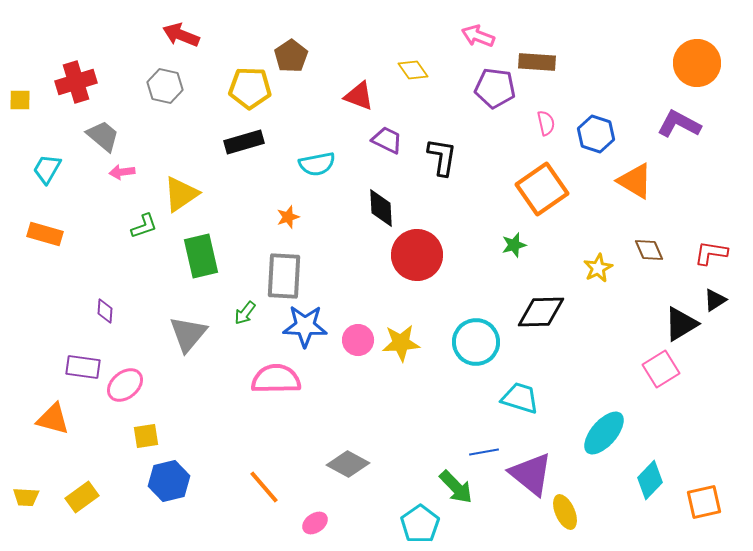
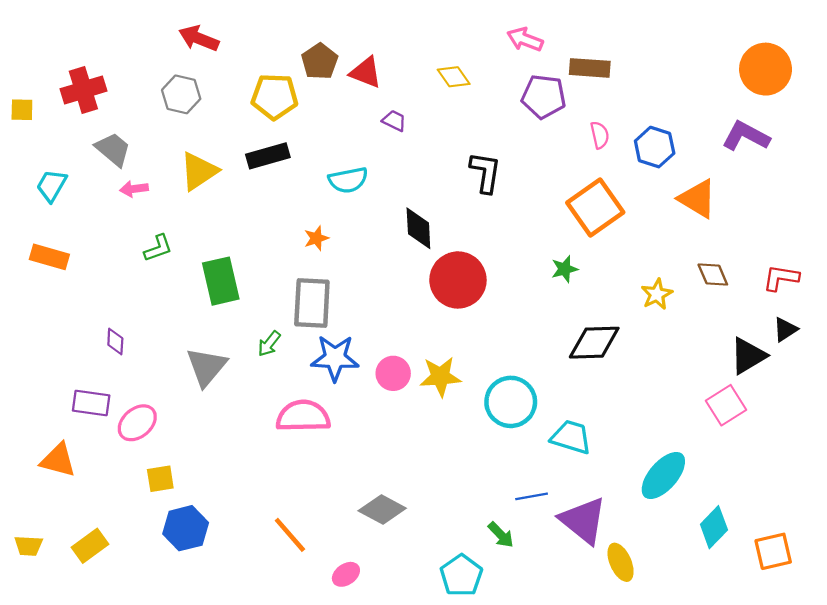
red triangle: (359, 96) -> (366, 72), moved
purple trapezoid: (387, 140) -> (394, 121), moved, size x0.7
yellow triangle: (181, 194) -> (199, 171), moved
cyan circle: (476, 342) -> (511, 402), moved
green arrow: (456, 487) -> (501, 535), size x0.7

